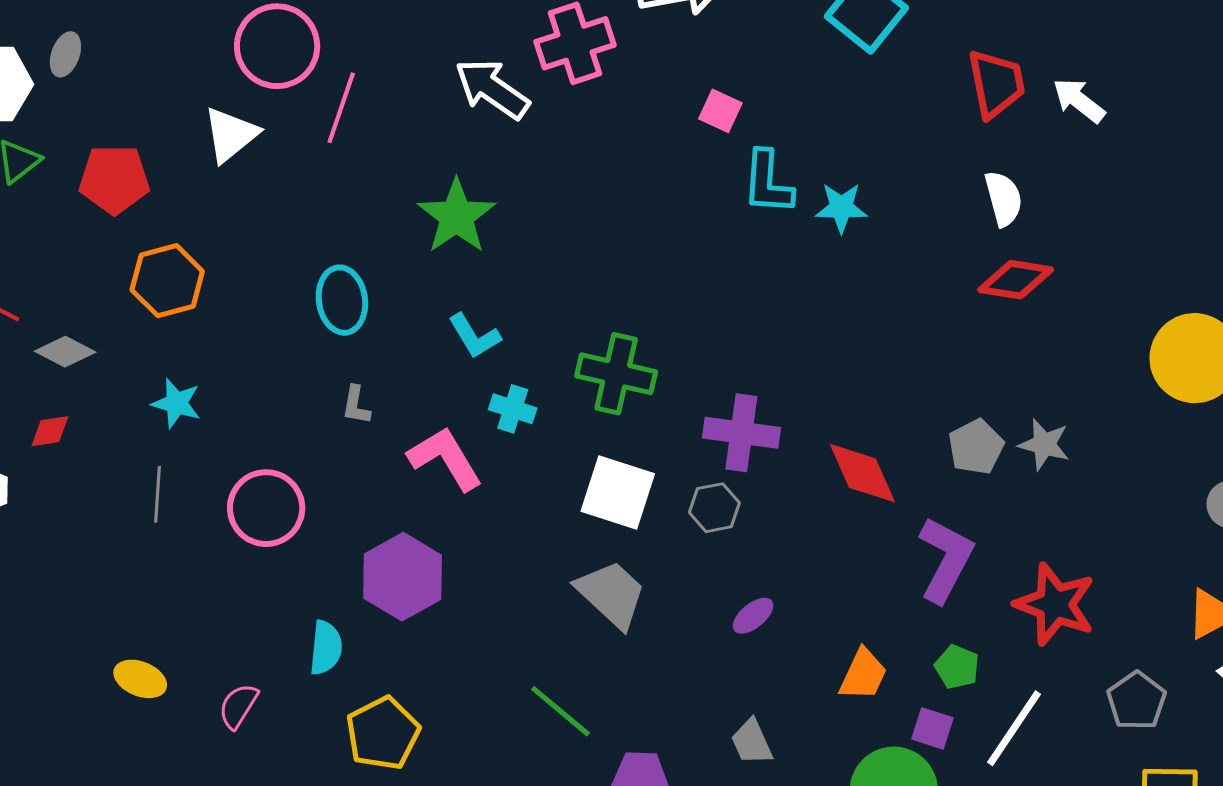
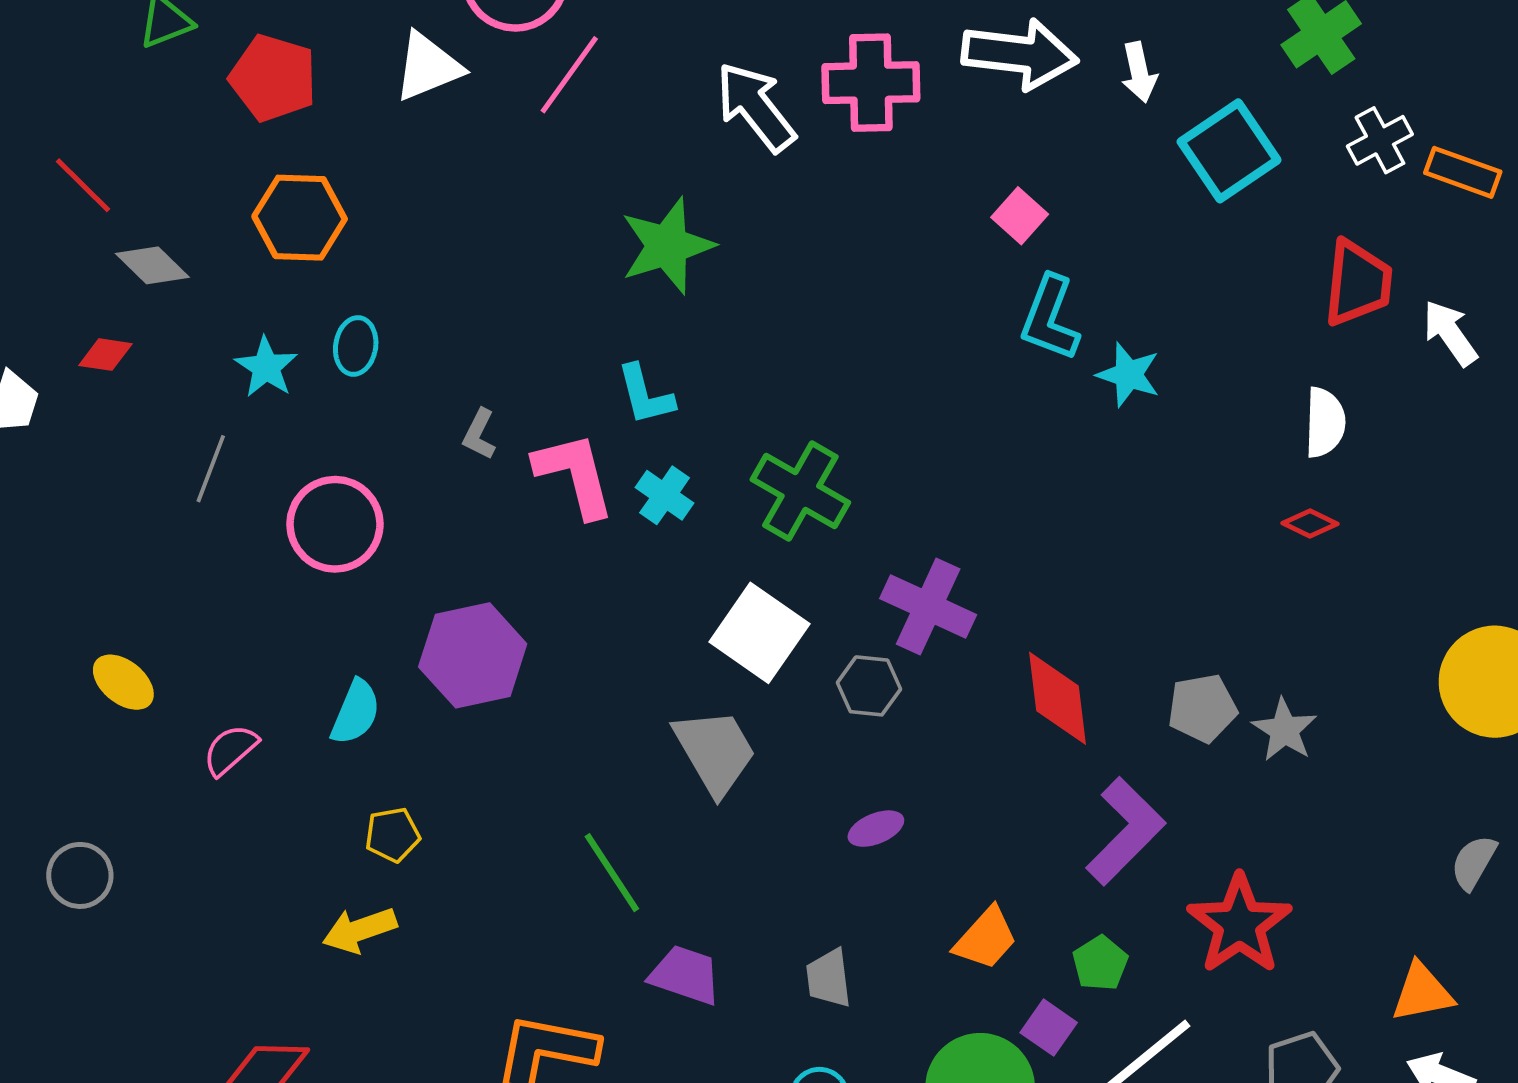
red diamond: (1016, 280) -> (1310, 523), size x0.6
cyan ellipse: (342, 300) -> (356, 346), moved, size x0.7
pink L-shape: (445, 459) -> (575, 475), moved
yellow pentagon: (383, 733) -> (392, 835), size x0.6

